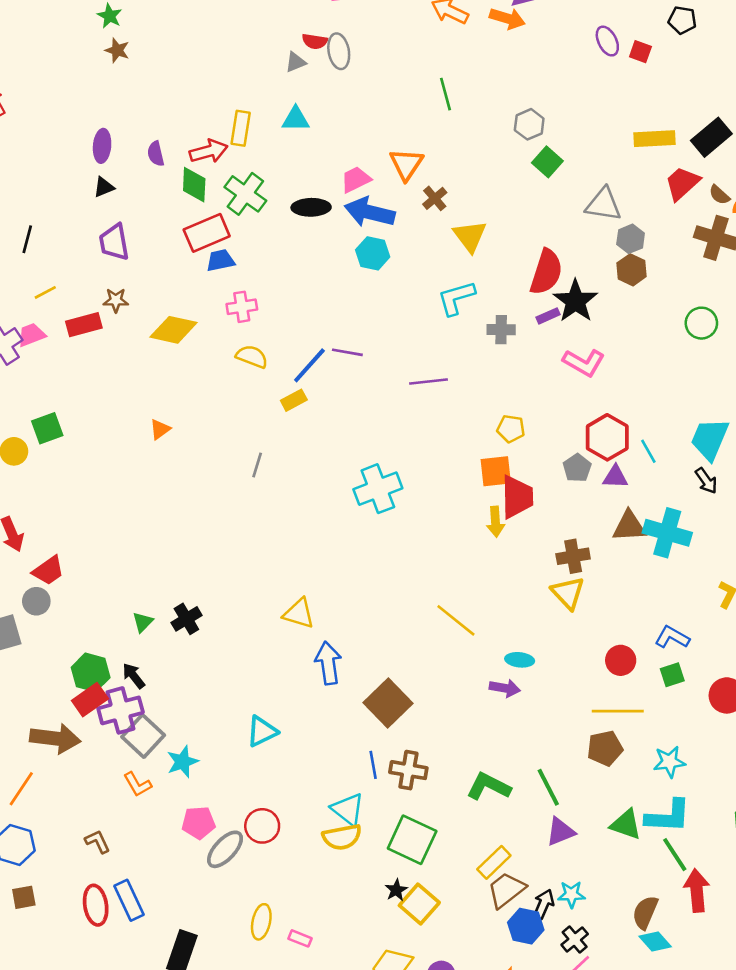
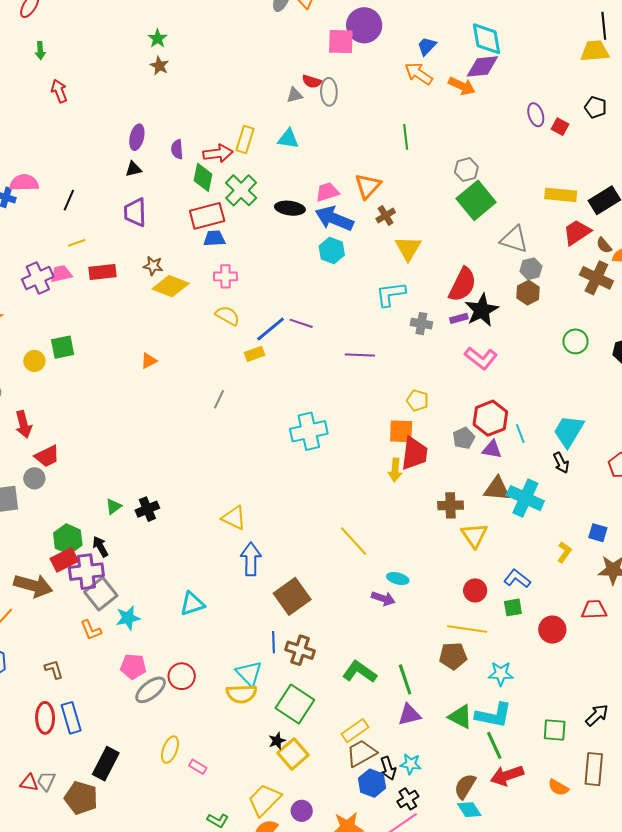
green square: (547, 162) -> (476, 200), size x1.6
brown star: (116, 300) -> (153, 266), moved
yellow triangle: (568, 593) -> (474, 535), moved
red arrow: (697, 891) -> (507, 775), turned -112
black arrow: (544, 904) -> (388, 768), turned 130

